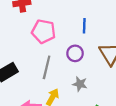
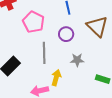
pink pentagon: (44, 31) -> (33, 22), turned 30

